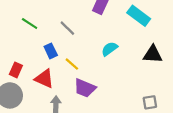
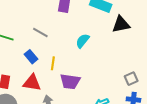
black triangle: (153, 54) -> (121, 24), moved
yellow line: (72, 64) -> (53, 63), turned 72

